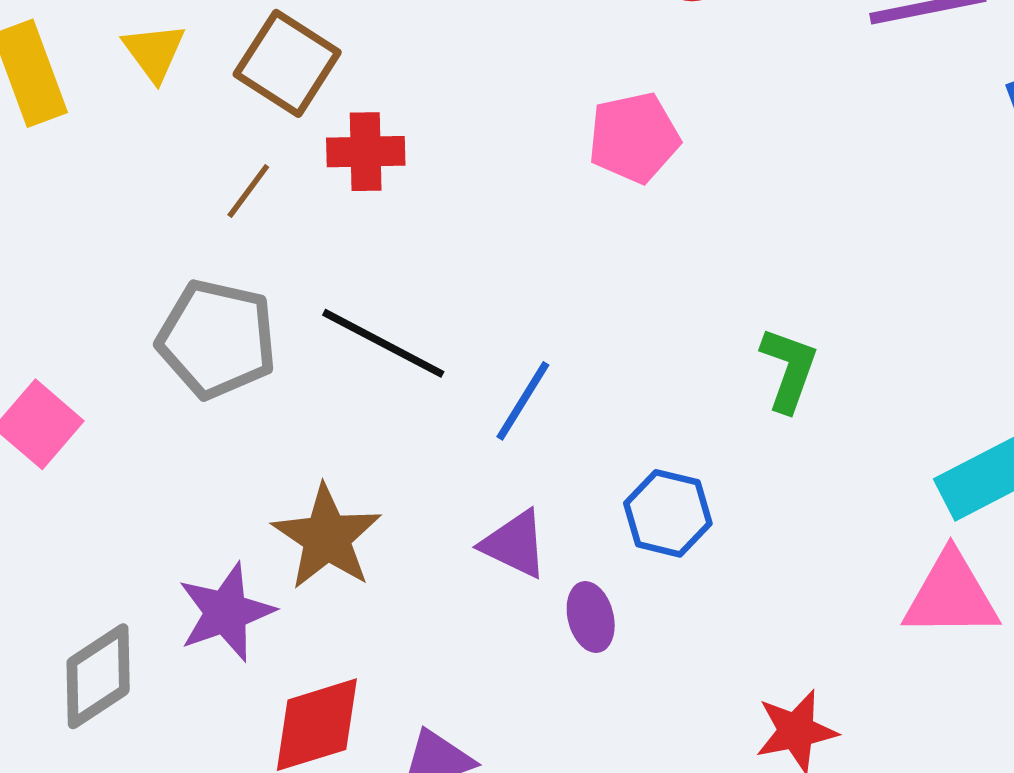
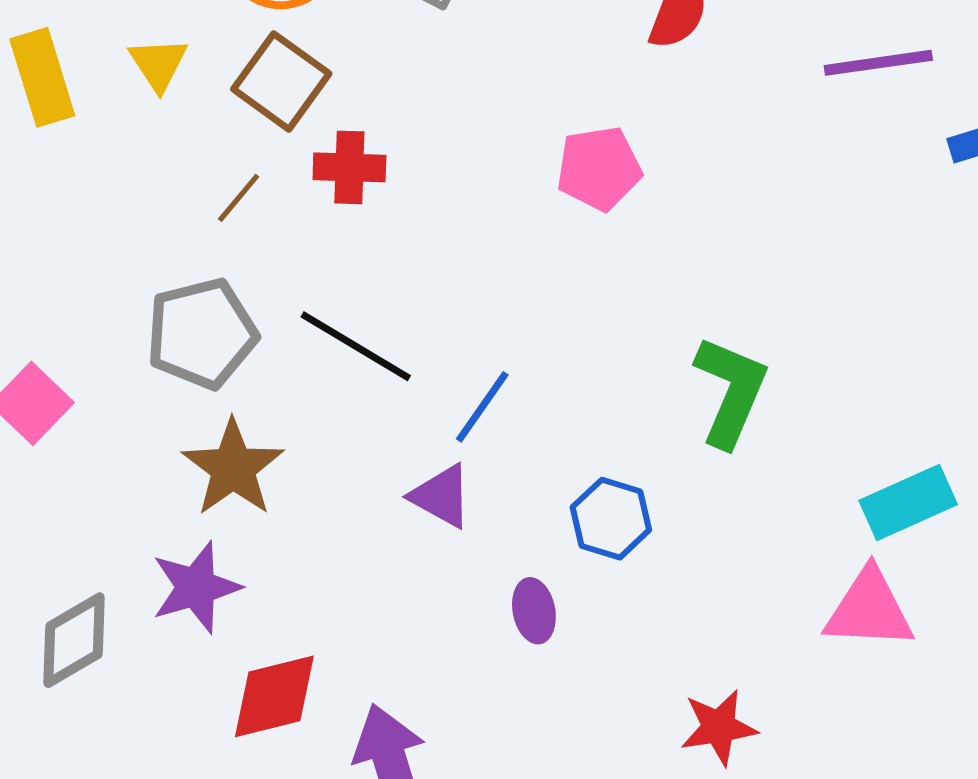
gray pentagon: (217, 339) -> (202, 333), turned -30
green L-shape: (789, 369) -> (731, 391), size x1.4
brown star: (327, 537) -> (233, 468), moved
purple triangle: (515, 544) -> (441, 496), moved

